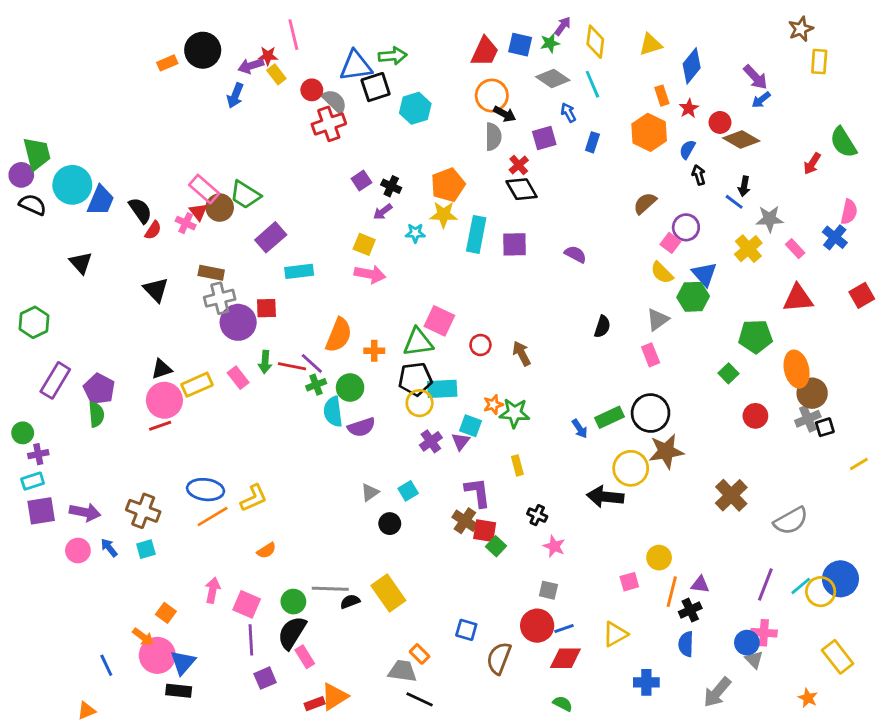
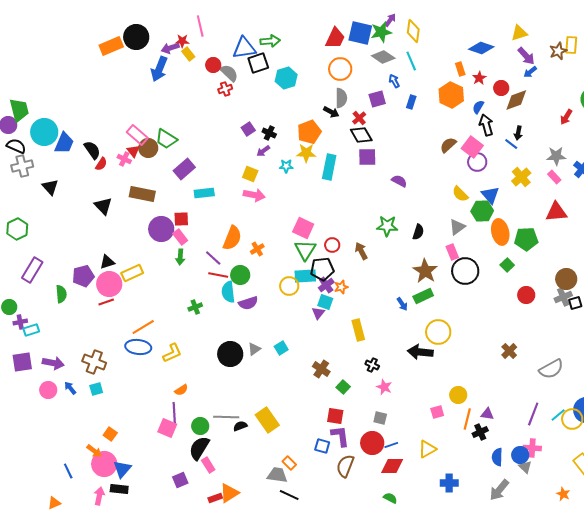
brown star: (801, 29) -> (558, 51), moved
green star: (550, 43) -> (381, 32), size x1.5
blue square: (520, 45) -> (360, 33), size x1.4
yellow triangle: (651, 45) -> (519, 33), moved
orange rectangle: (167, 63) -> (111, 46), size x1.6
blue diamond: (692, 66) -> (481, 48), turned 70
blue arrow: (235, 96) -> (159, 69), size x1.4
black arrow: (505, 114) -> (331, 112), moved
red cross: (329, 124) -> (225, 89), size x0.6
brown diamond: (741, 139) -> (516, 100), turned -50
black arrow: (699, 175) -> (486, 125), size x1.5
gray star: (770, 219) -> (556, 156), moved
pink square: (670, 243) -> (472, 147), moved, size x1.5
purple square: (514, 244) -> (367, 157), moved
brown rectangle: (211, 273) -> (142, 194), size x1.4
gray cross: (220, 298) -> (22, 166), moved
green triangle: (418, 342) -> (305, 250), moved, turned -50
orange cross: (374, 351) -> (257, 249), turned -32
red line: (292, 366) -> (218, 275), moved
orange ellipse: (797, 369) -> (500, 232), moved
pink rectangle: (238, 378) -> (180, 237), moved
black pentagon: (415, 379) -> (322, 269), moved
green cross: (316, 385) -> (195, 307), moved
purple pentagon: (99, 389) -> (83, 276), moved, turned 30
green star: (514, 413) -> (387, 226), moved
black circle: (651, 413) -> (465, 271), moved
purple cross: (431, 441) -> (326, 285), moved
brown star: (666, 451) -> (425, 271), moved, turned -30
yellow rectangle: (517, 465) -> (358, 330), size x1.5
cyan rectangle: (33, 481) -> (31, 330), moved
purple L-shape: (478, 492) -> (340, 436), moved
brown cross: (731, 495) -> (509, 351), size x0.7
orange line: (213, 516) -> (143, 327), moved
black circle: (390, 524) -> (230, 354), moved, size x1.6
red square: (485, 531) -> (335, 416), moved
pink arrow: (213, 590) -> (99, 496), moved
purple line: (251, 640) -> (174, 413), moved
blue semicircle: (686, 644) -> (497, 457), moved

